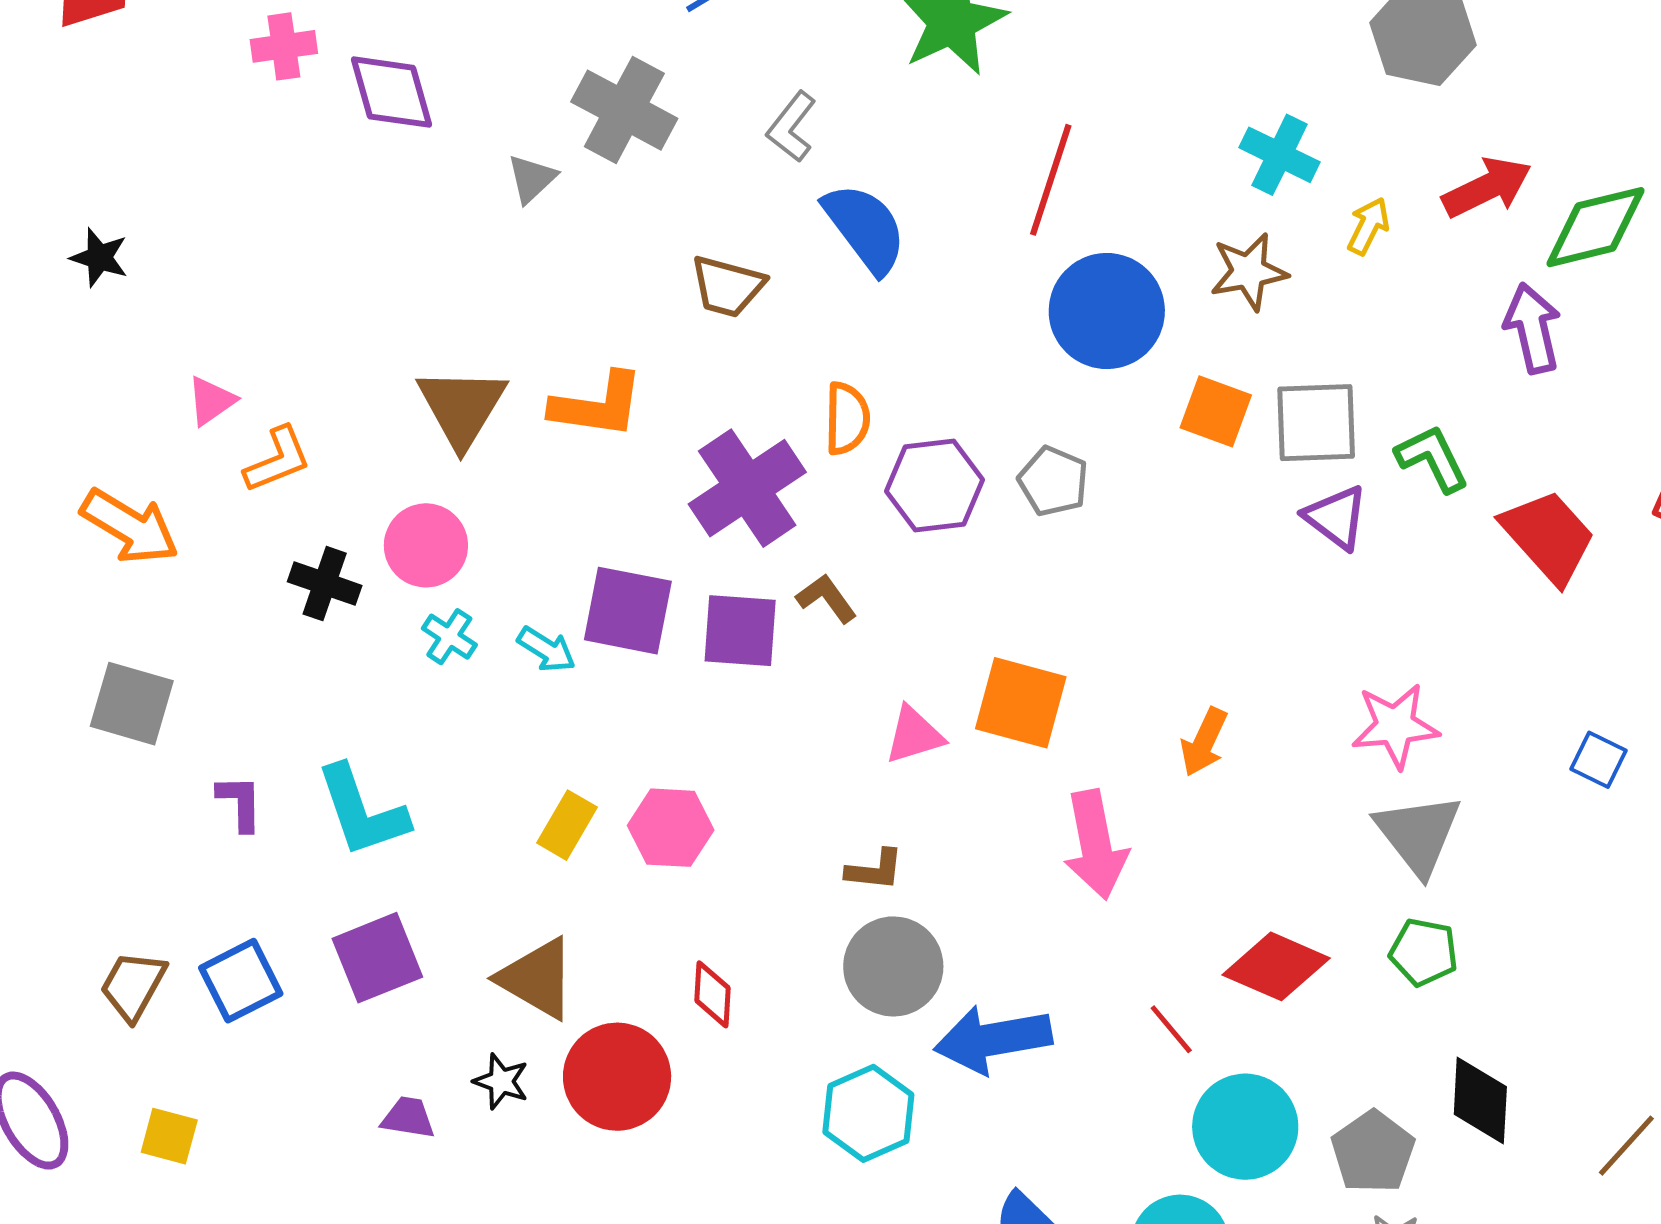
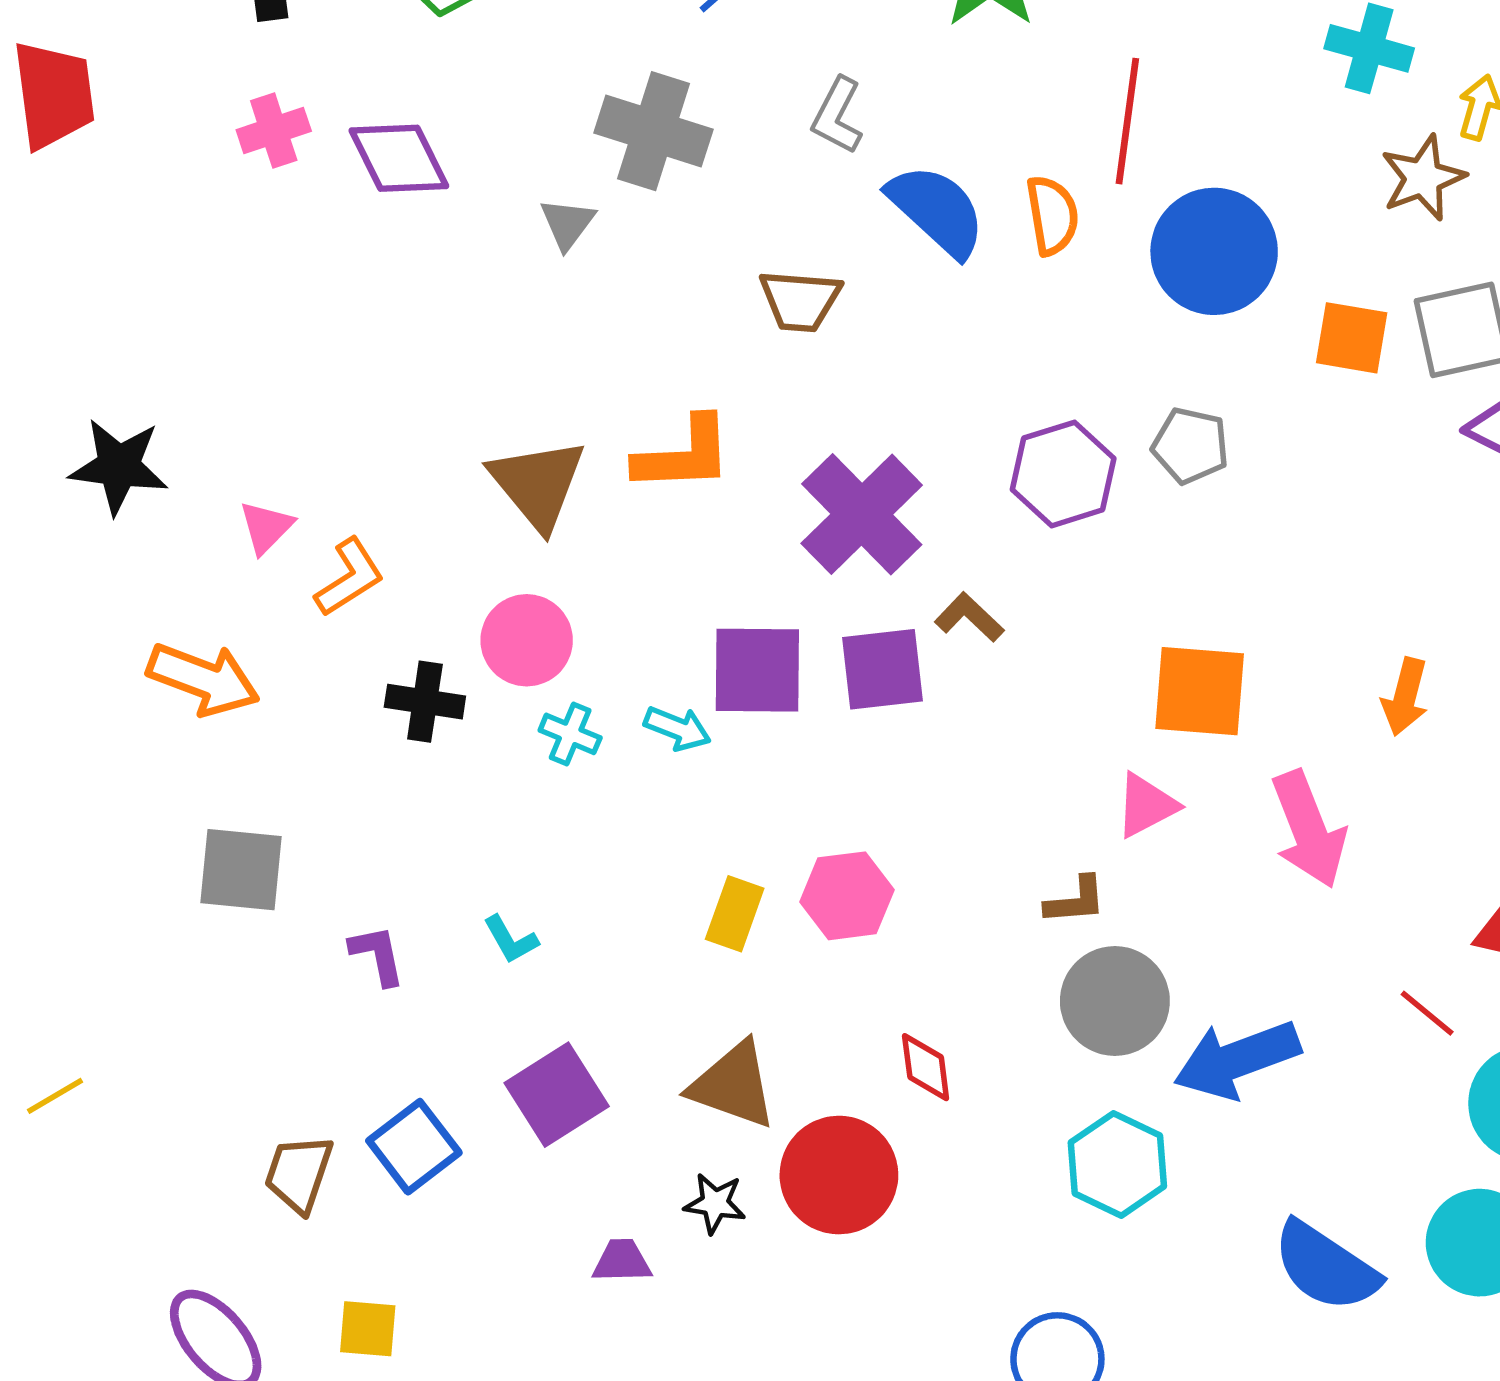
black star: (99, 258) -> (119, 466), moved, size x1.5
brown star: (1249, 272) -> (1423, 178), moved
orange semicircle: (847, 418) -> (1052, 215), moved
pink triangle: (914, 735) -> (1146, 805), moved
cyan L-shape: (362, 811) -> (511, 940), size x0.5

